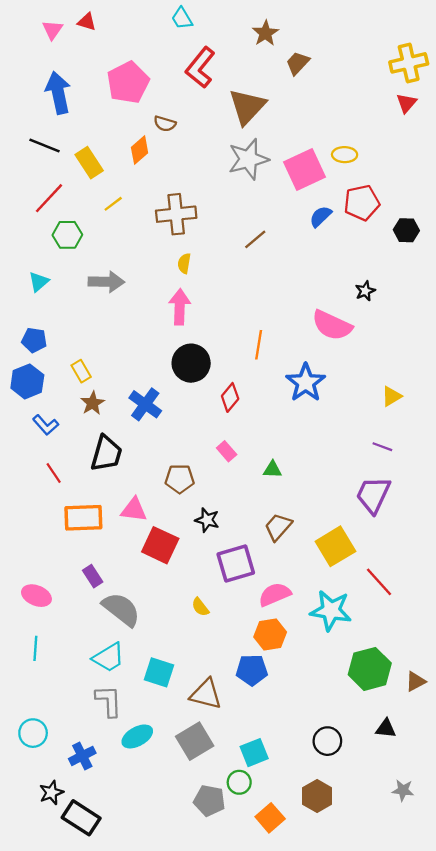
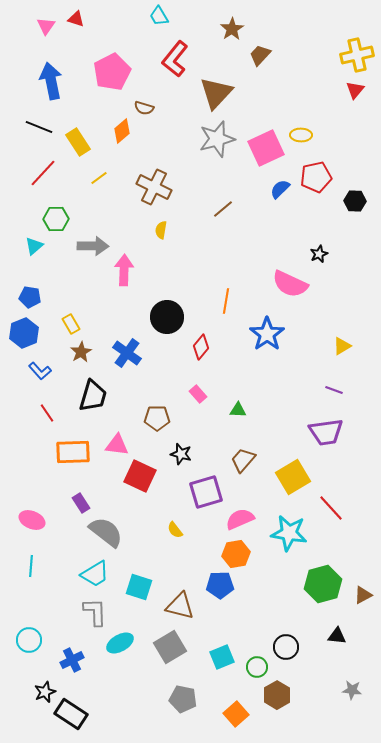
brown cross: (176, 214) -> (154, 187), turned 32
green hexagon: (67, 235) -> (56, 219), moved
pink arrow: (180, 307) -> (124, 270), moved
purple trapezoid: (373, 495) -> (326, 432), turned -123
green circle: (239, 782) -> (257, 667), moved

